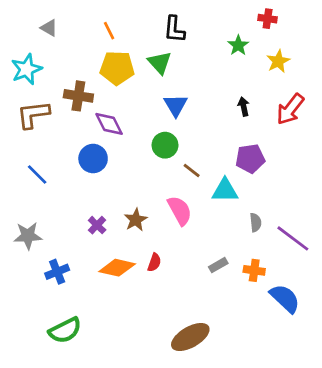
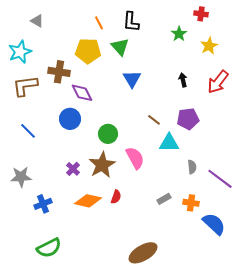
orange line: (109, 31) -> (99, 23), moved
green circle: (165, 145) -> (108, 134), moved
brown line: (192, 170) -> (154, 120), moved
brown star: (136, 220) -> (102, 165), size x1.5

